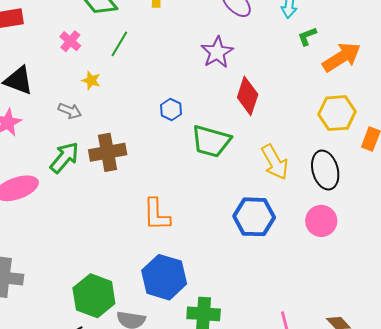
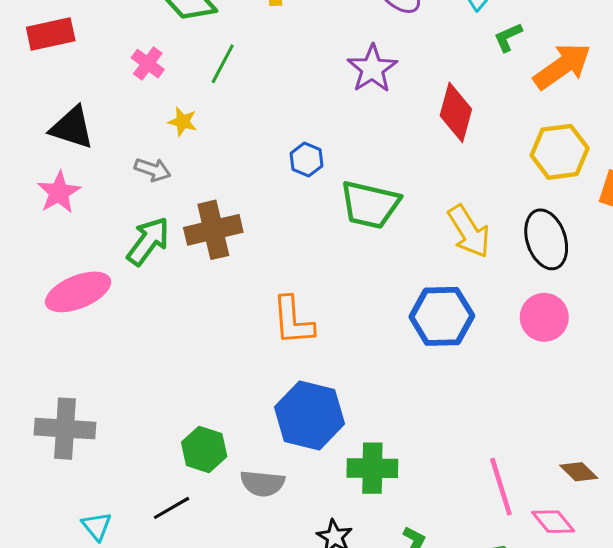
red diamond: (248, 96) -> (456, 112), moved
green hexagon: (94, 296) -> (204, 449), size x0.7

